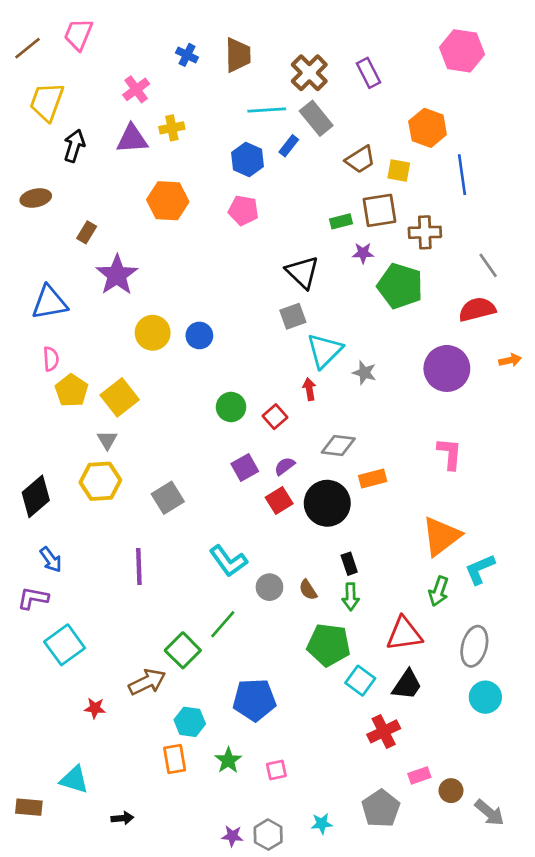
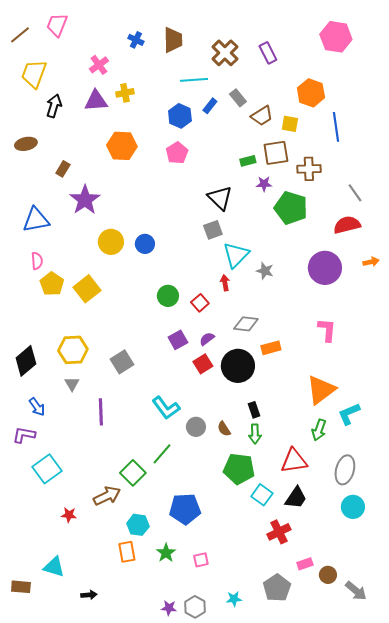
gray rectangle: (316, 118) -> (238, 98), moved, size x0.7
pink pentagon: (243, 210) -> (177, 153), turned 30
gray triangle: (107, 440) -> (72, 384), moved

